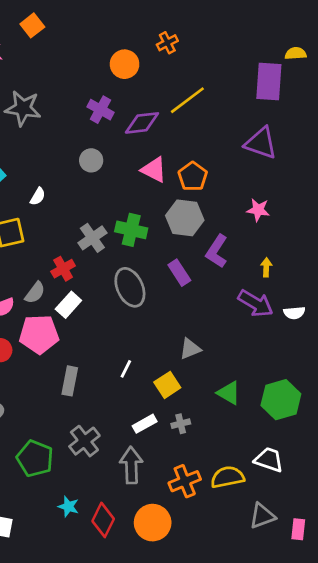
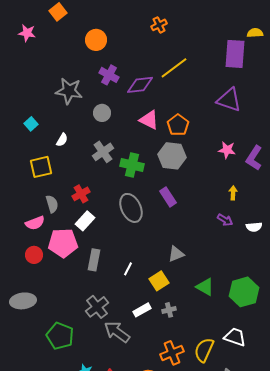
orange circle: (125, 64) -> (96, 40), moved
gray star: (23, 108) -> (69, 91), moved
gray cross: (92, 238) -> (103, 152), moved
purple L-shape: (217, 251) -> (254, 158), moved
gray semicircle: (35, 293) -> (52, 204), moved, turned -54
purple arrow: (256, 303) -> (225, 220), size x0.6
gray rectangle: (70, 381) -> (94, 260), moved
gray cross: (84, 441) -> (97, 307), moved
gray arrow: (131, 465) -> (117, 332), moved, turned -52
yellow semicircle: (227, 477) -> (204, 350), turned -55

